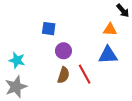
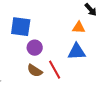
blue square: (49, 29) -> (21, 27), size x1.5
brown semicircle: (63, 75) -> (35, 71), turned 105

